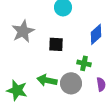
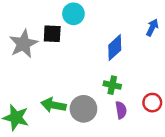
black square: (56, 44) -> (52, 34), moved
green cross: (84, 63) -> (112, 85), moved

